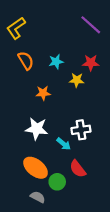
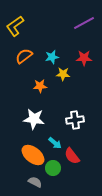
purple line: (91, 25) -> (84, 23), turned -70
orange semicircle: (26, 61) -> (24, 56), turned -96
yellow star: (77, 80) -> (63, 74), moved
cyan arrow: (64, 144) -> (55, 143), moved

